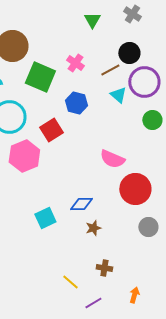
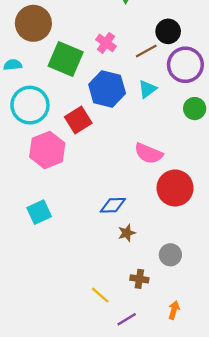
cyan triangle: (118, 95) -> (147, 89), moved, turned 42
blue hexagon: (76, 103) -> (107, 89), size x1.4
cyan square: (45, 218) -> (39, 212), moved
gray circle: (148, 227) -> (170, 255), moved

